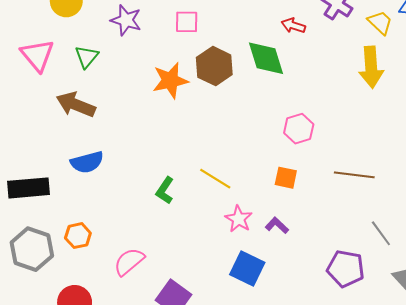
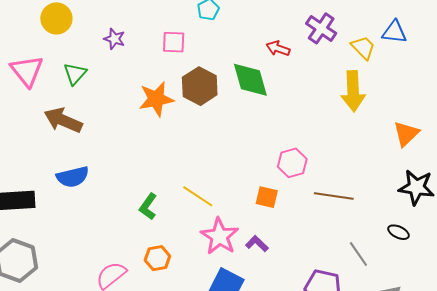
purple star: (126, 20) -> (114, 39), size x0.7
pink hexagon: (299, 129) -> (292, 163), moved
pink star: (239, 219) -> (219, 236), size x1.4
orange hexagon: (78, 236) -> (157, 258), moved

